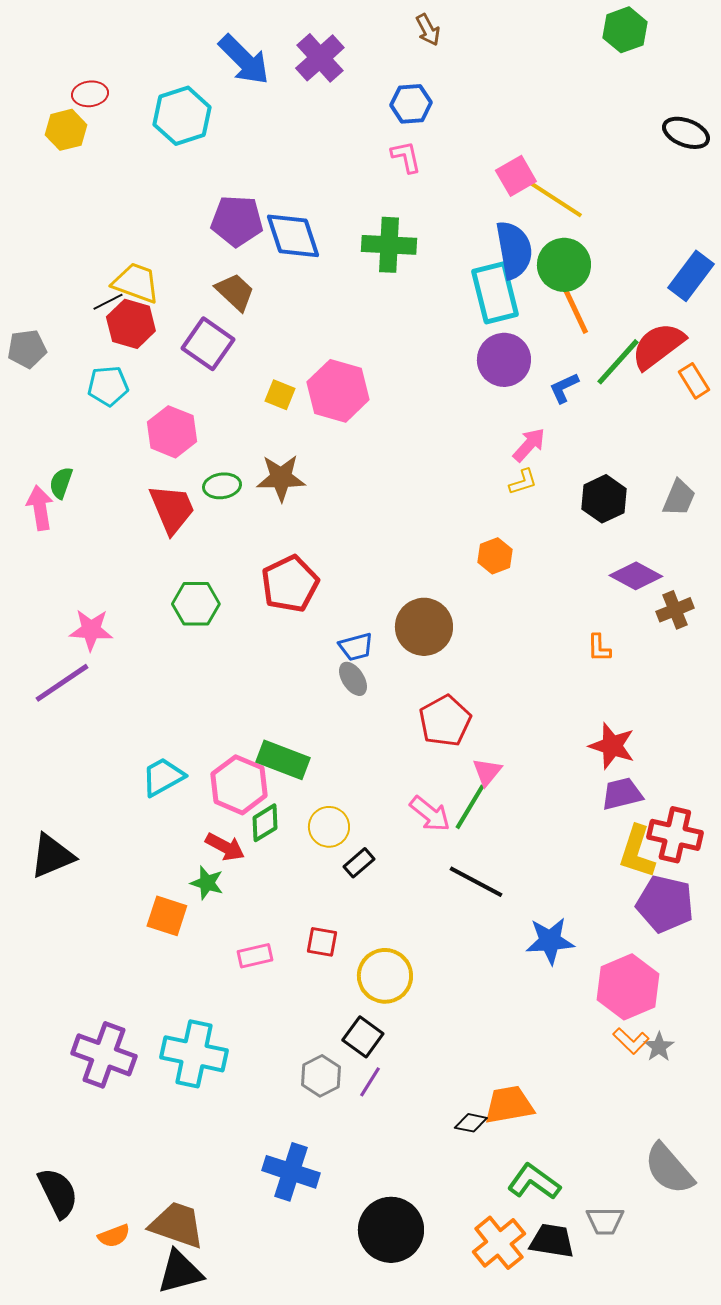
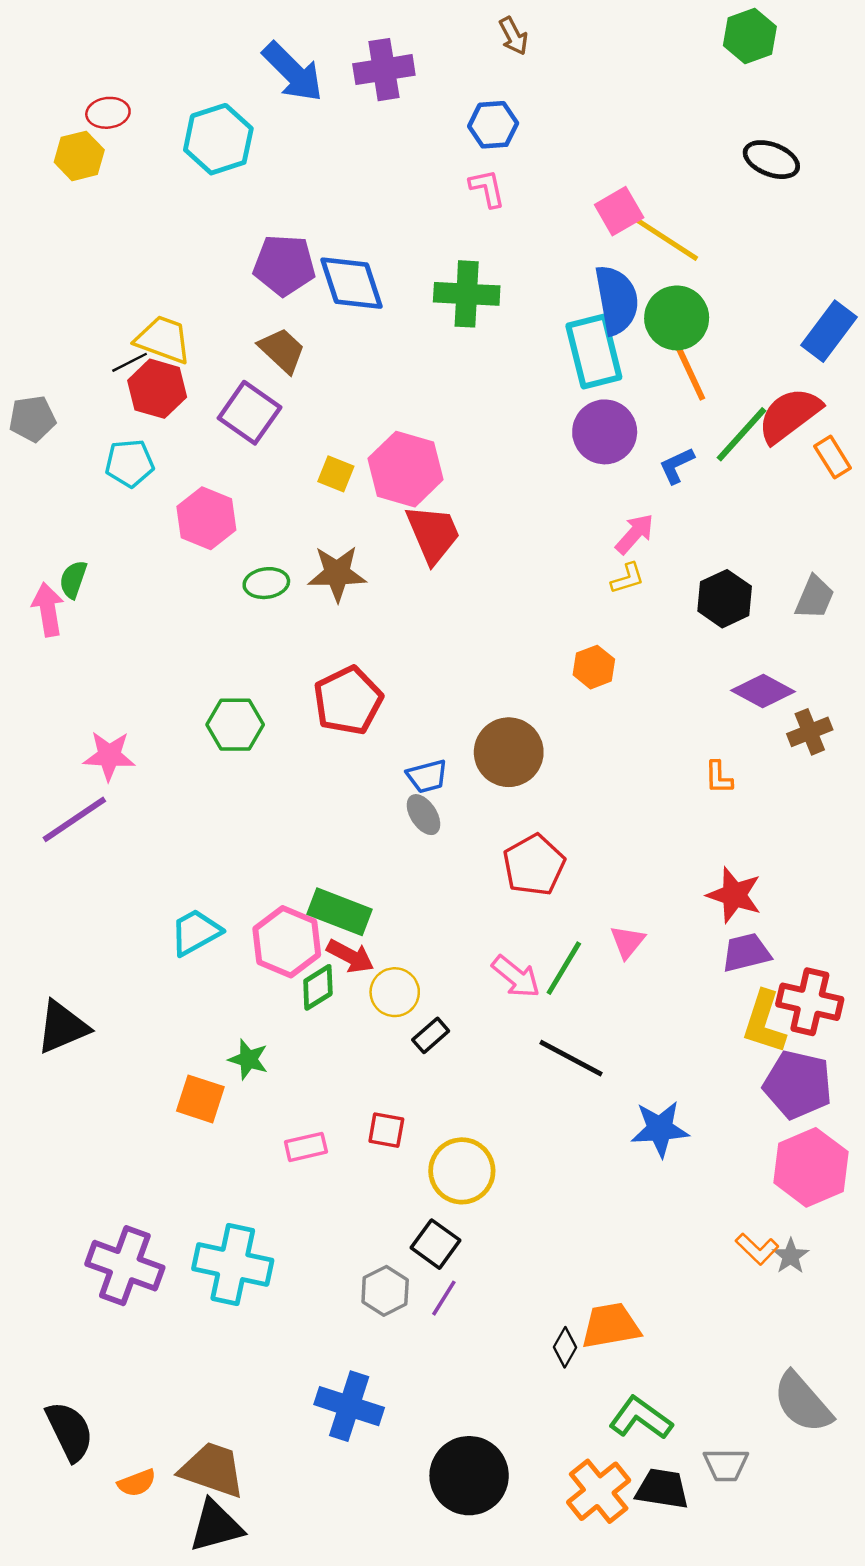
purple cross: (320, 58) -> (384, 70), turned 33
black ellipse: (686, 133) -> (771, 160), moved
red trapezoid: (172, 509) -> (433, 534), moved
pink triangle: (487, 772) -> (627, 942), moved
red arrow: (225, 847) -> (350, 956), moved
pink hexagon: (628, 987) -> (811, 1167), moved
black diamond: (471, 1123) -> (565, 1347), turned -72

